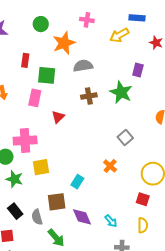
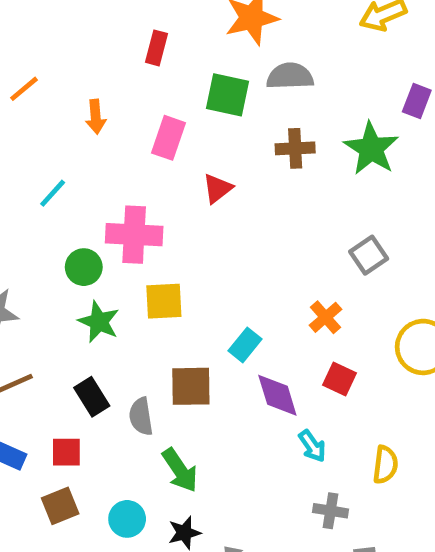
green square: (47, 75) -> (228, 95), moved
red square: (143, 199) -> (340, 379), moved
purple diamond: (82, 217) -> (277, 395), moved

